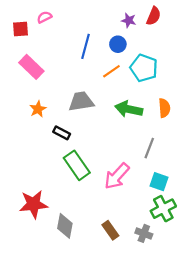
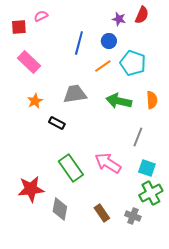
green rectangle: (77, 165) -> (71, 168), moved
pink arrow: (117, 176) -> (108, 163), turned 80

